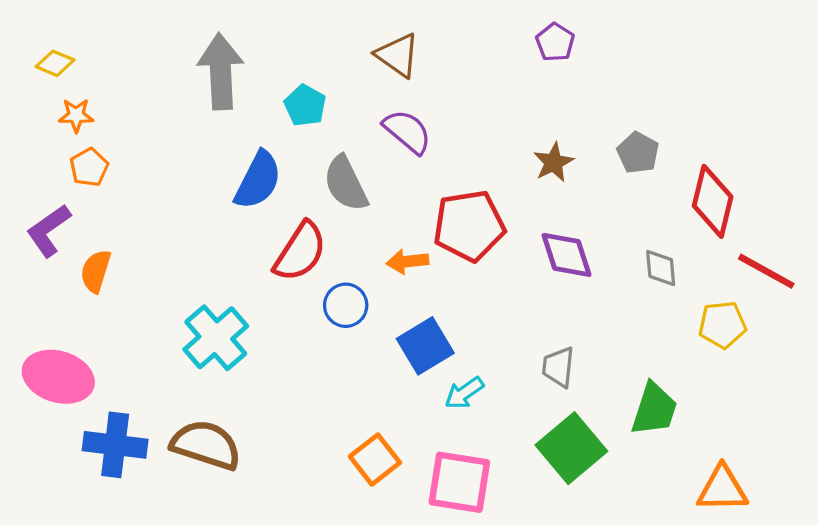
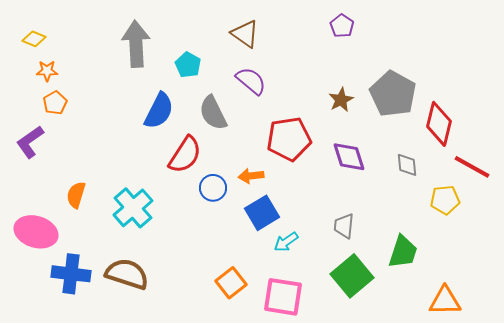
gray pentagon: (638, 153) -> (393, 94), size x1.8
orange arrow: (407, 261) -> (251, 176), moved
orange semicircle: (96, 271) -> (76, 195), moved

